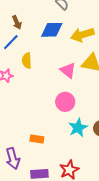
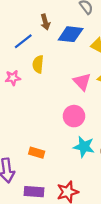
brown arrow: (17, 22) -> (45, 22), moved
cyan star: (78, 128) -> (84, 147), turned 30

